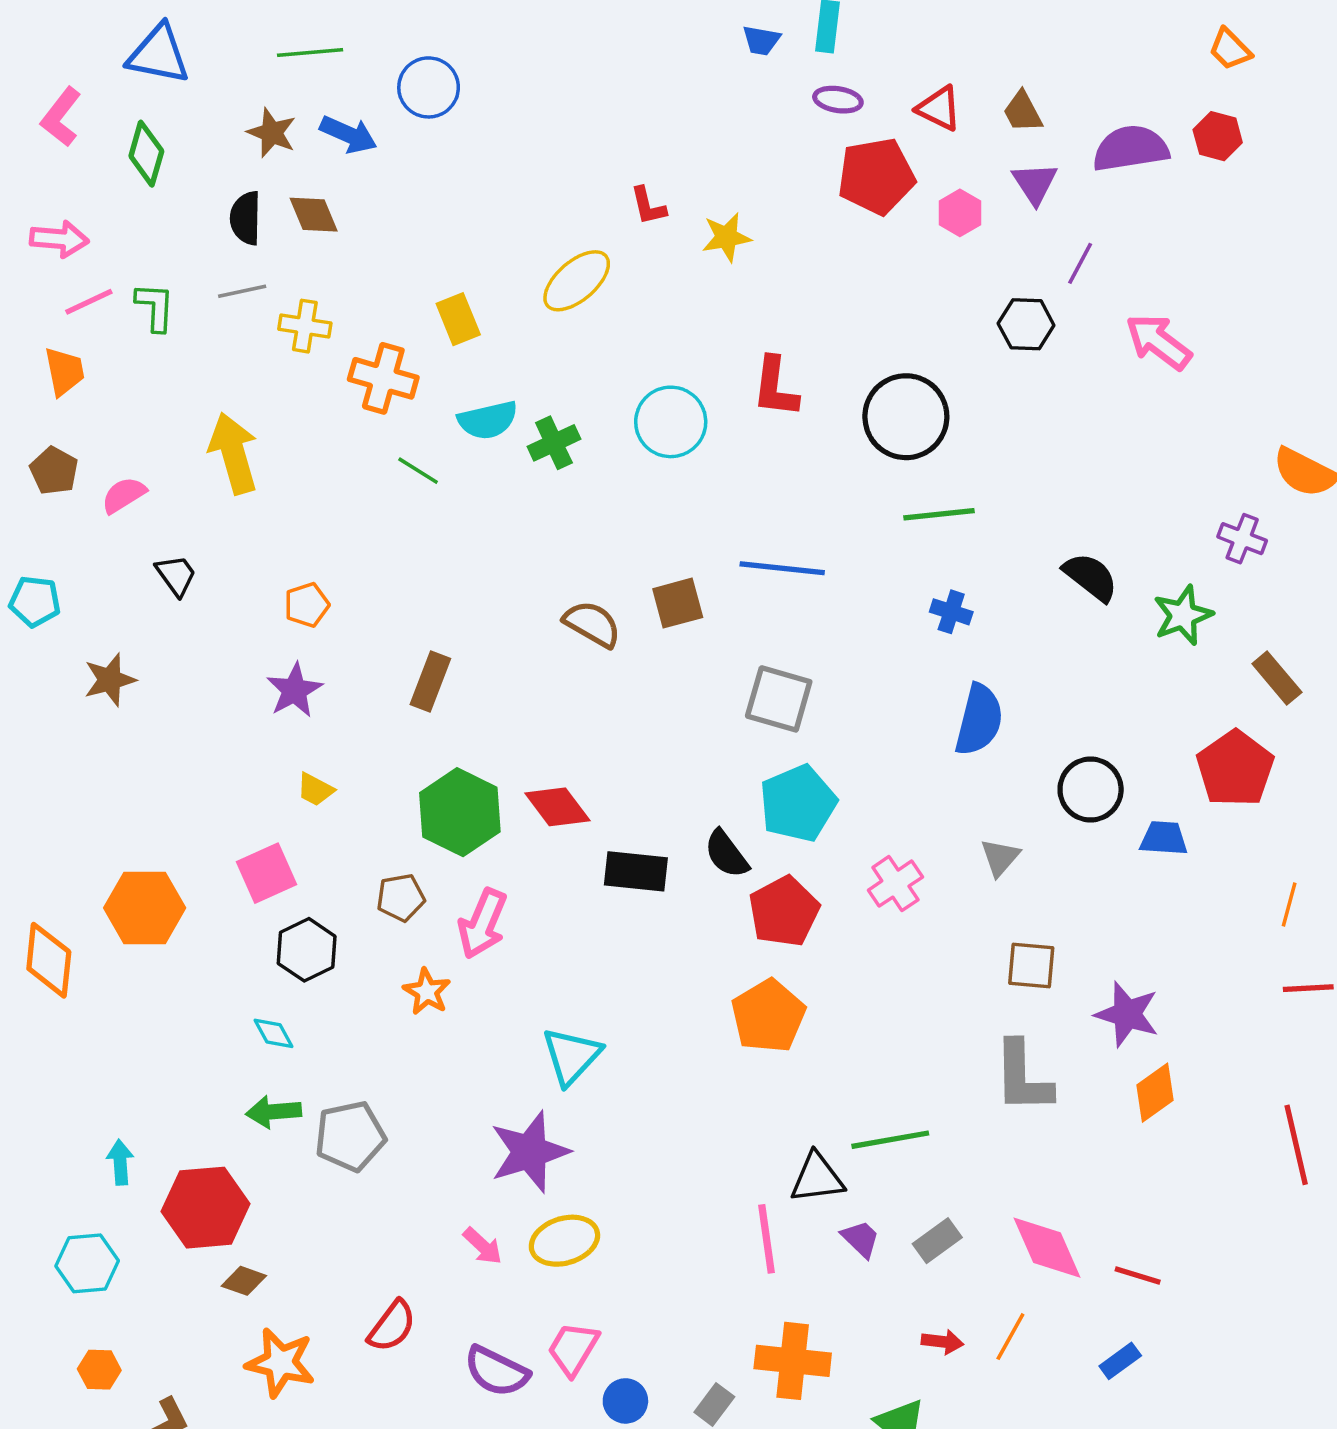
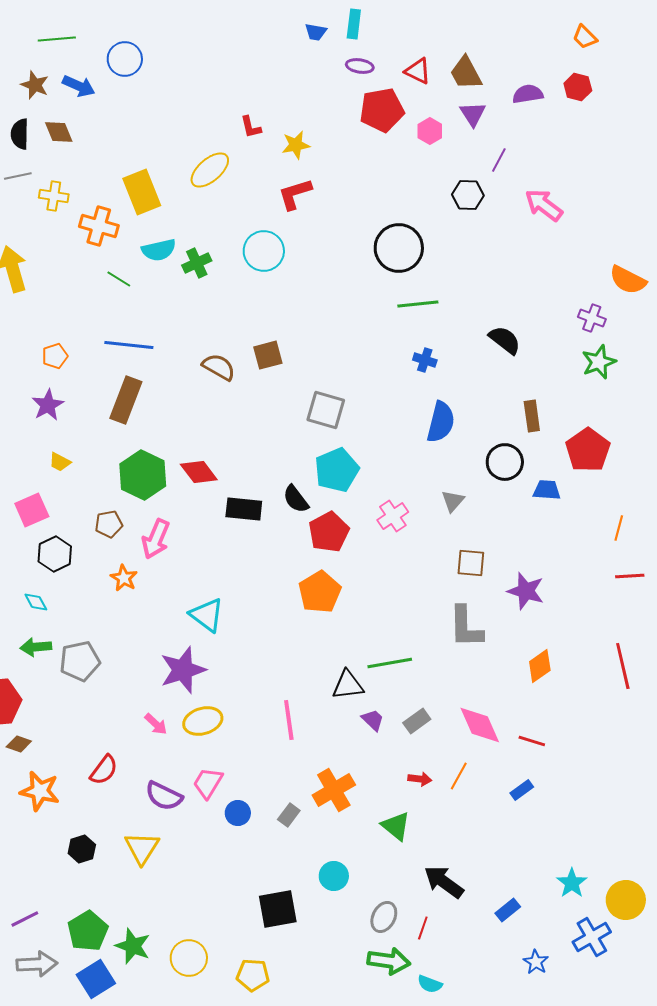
brown trapezoid: (1023, 112) -> (466, 73), size x1.4
purple semicircle: (1131, 148) -> (528, 94), size x0.7
yellow rectangle: (458, 319) -> (142, 192), size x1.5
red L-shape: (775, 387) -> (295, 194), moved, turned 66
blue line: (782, 568) -> (129, 345), moved
green star: (1183, 615) -> (599, 362), moved
brown rectangle: (1277, 678) -> (532, 416), moved, turned 32
brown rectangle: (430, 681) -> (126, 400), size x1.4
cyan triangle: (571, 1056) -> (207, 615), turned -36
orange diamond: (1155, 1093) -> (540, 666), moved
pink line: (767, 1239) -> (289, 720), moved
orange cross: (793, 1361) -> (334, 790), turned -36

